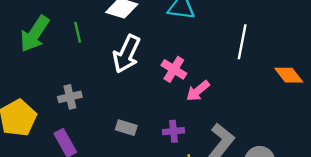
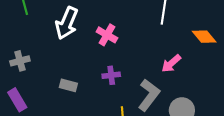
pink arrow: (198, 91) -> (171, 63), moved
purple cross: (174, 131) -> (111, 75), moved

